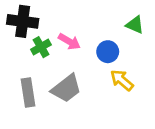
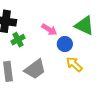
green triangle: (135, 25) -> (84, 26), size x1.5
pink arrow: (69, 42) -> (49, 30), moved

